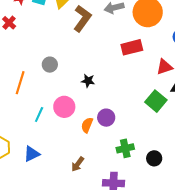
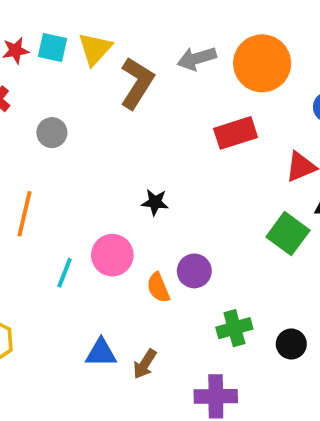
gray circle: (50, 65) -> (52, 133), moved
orange semicircle: (87, 125) -> (158, 288), turned -42
blue triangle: (32, 154) -> (101, 353), moved, turned 30

